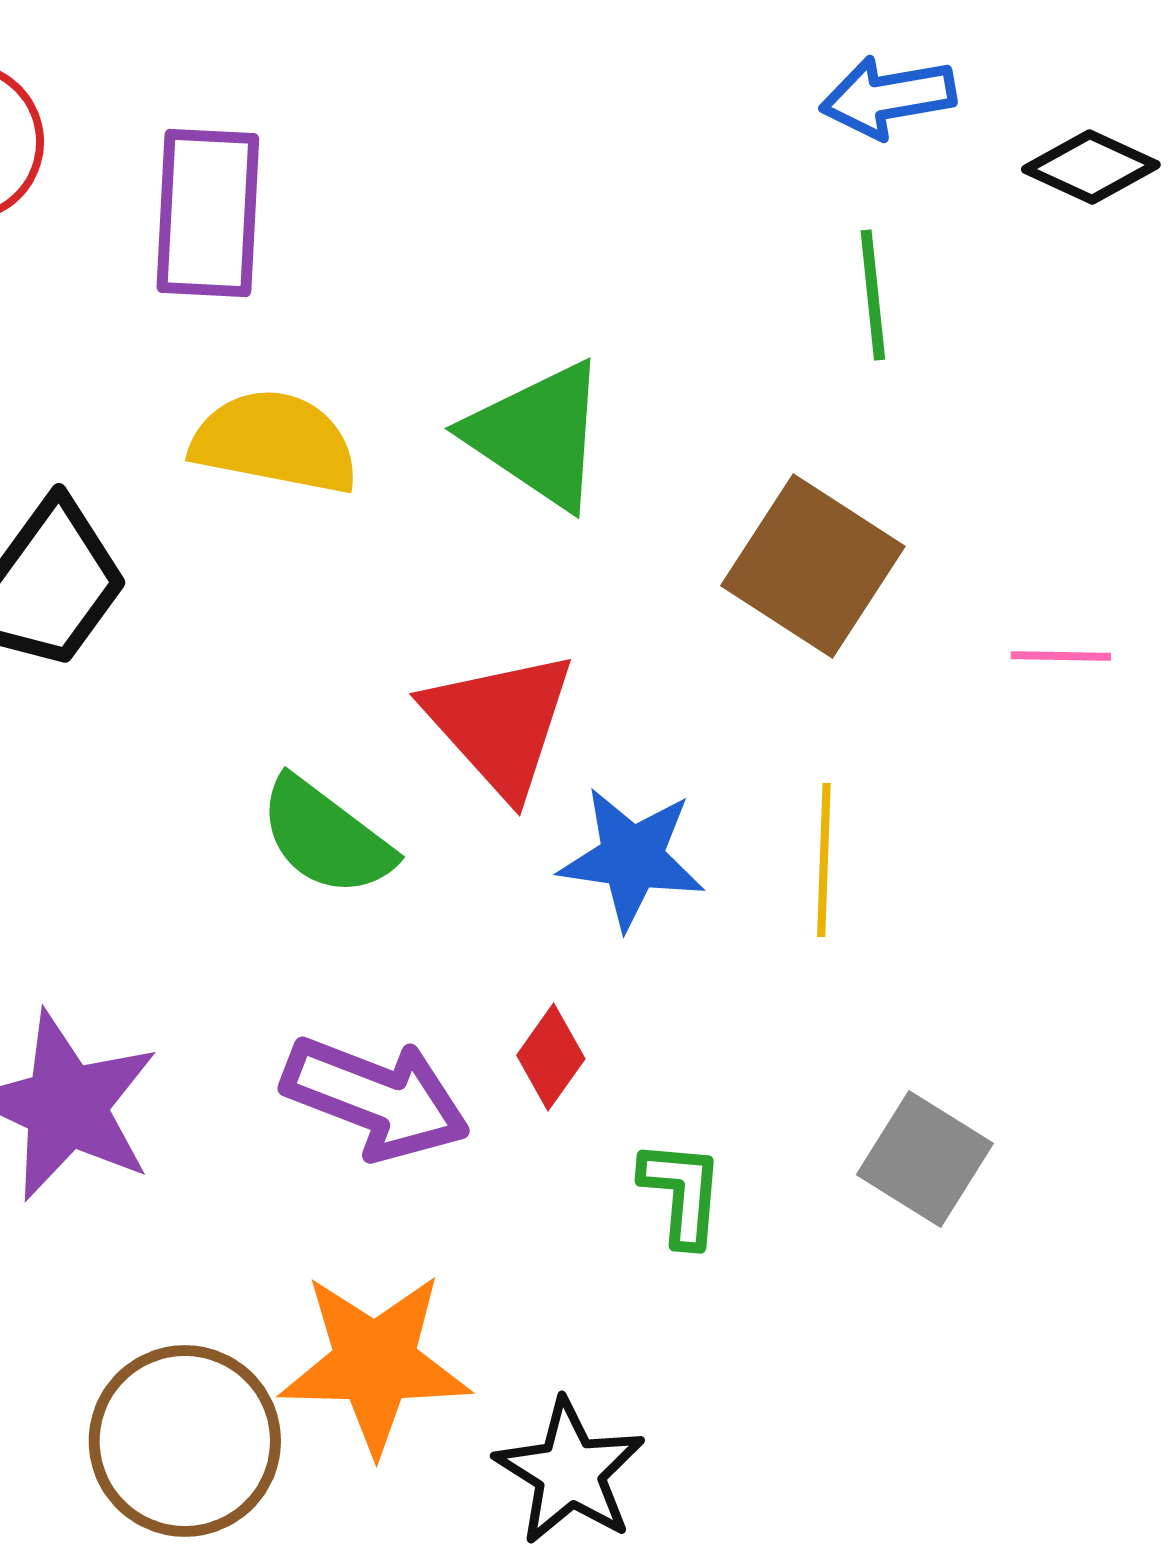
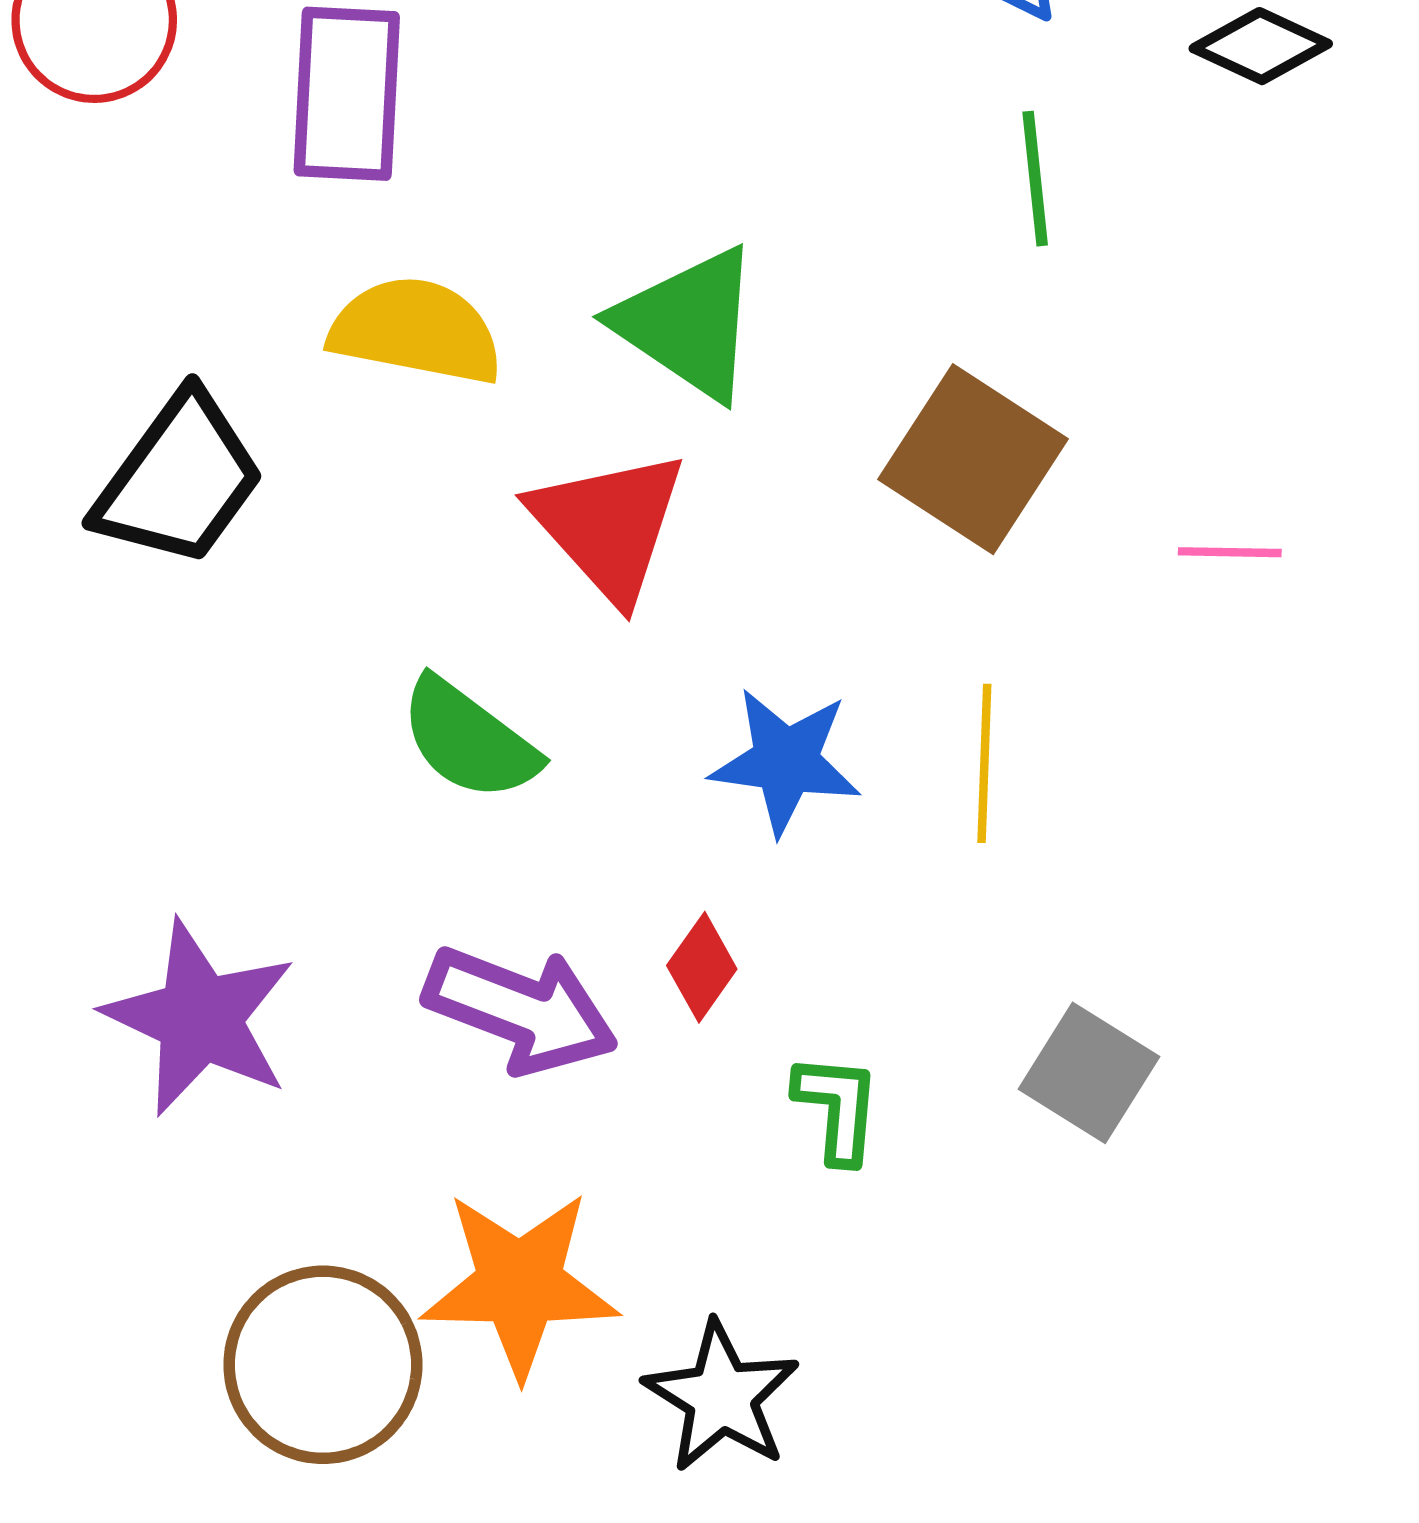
red triangle: (500, 723) -> (609, 525), moved

